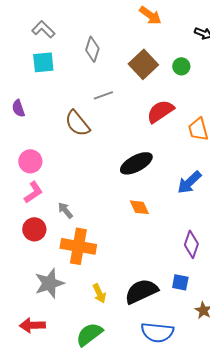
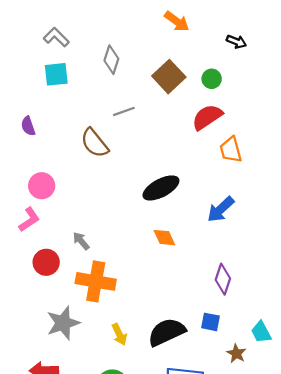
red semicircle: (160, 111) -> (207, 117), moved
pink L-shape: (33, 192) -> (29, 219), moved

